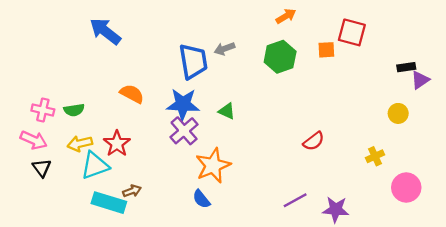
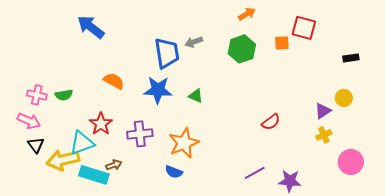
purple triangle: (420, 80) -> (323, 111), moved
purple cross: (184, 131) -> (140, 134), moved, turned 35
yellow arrow: (80, 144) -> (63, 160), moved, size x1.5
blue semicircle: (201, 199) -> (174, 172), turned -30

